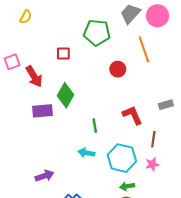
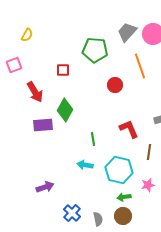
pink square: (12, 62) -> (14, 65), moved
pink star: (152, 164) -> (148, 185), moved

